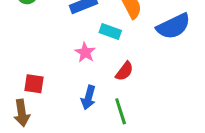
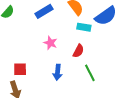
cyan rectangle: (110, 31) -> (84, 27), moved
green line: (121, 111) -> (90, 73), moved

